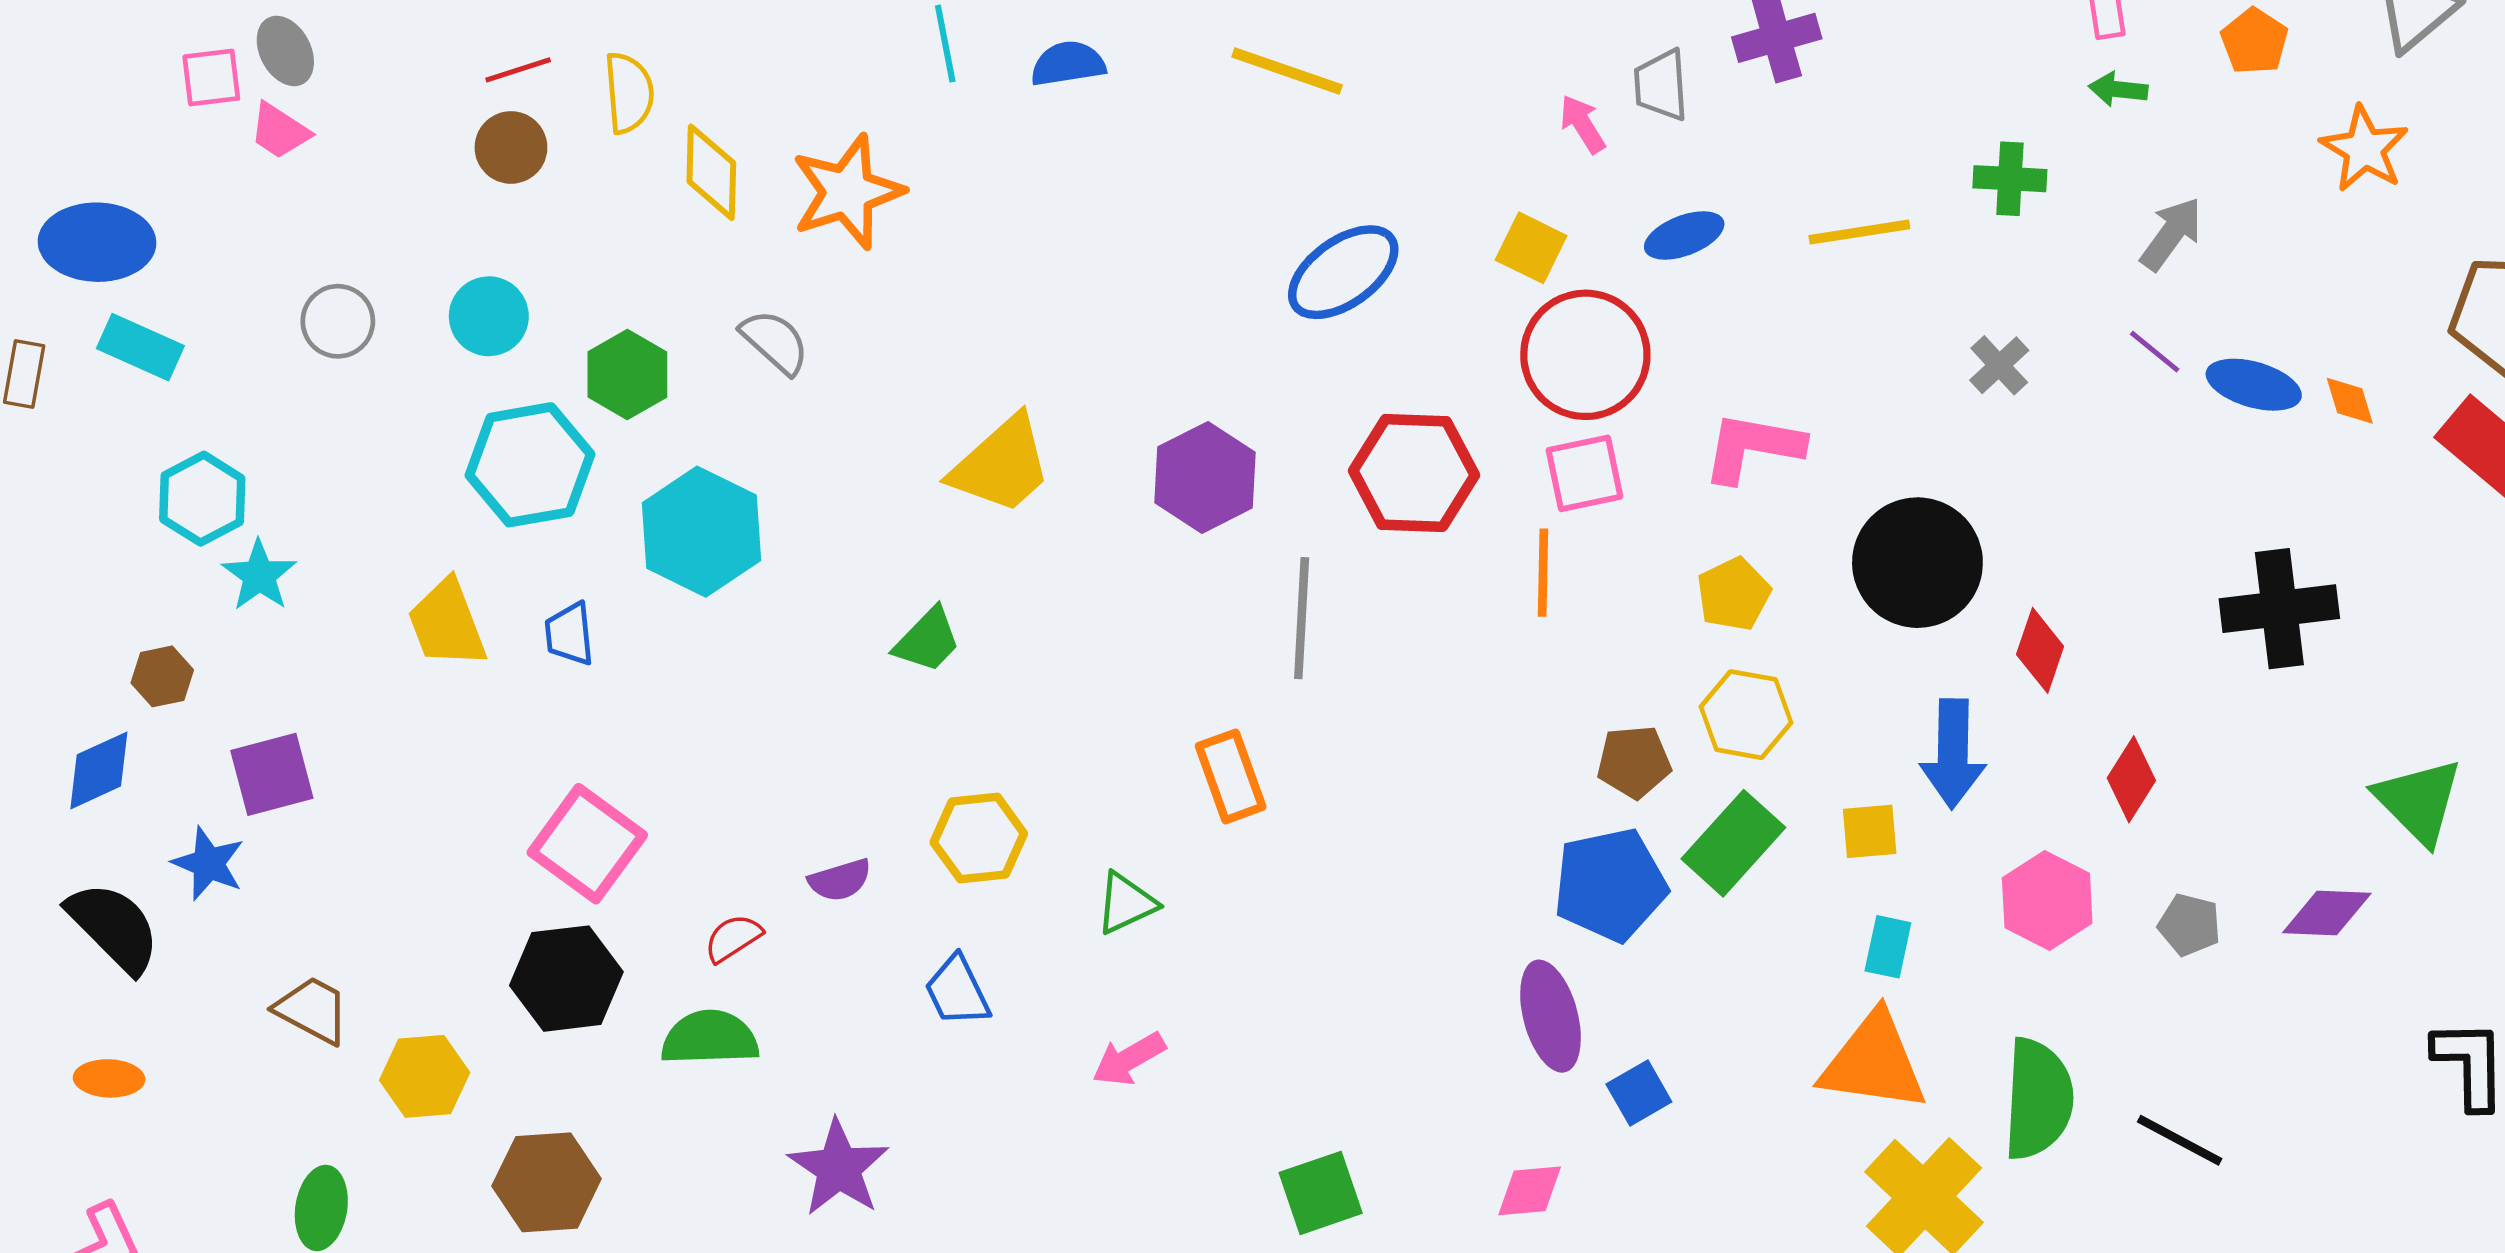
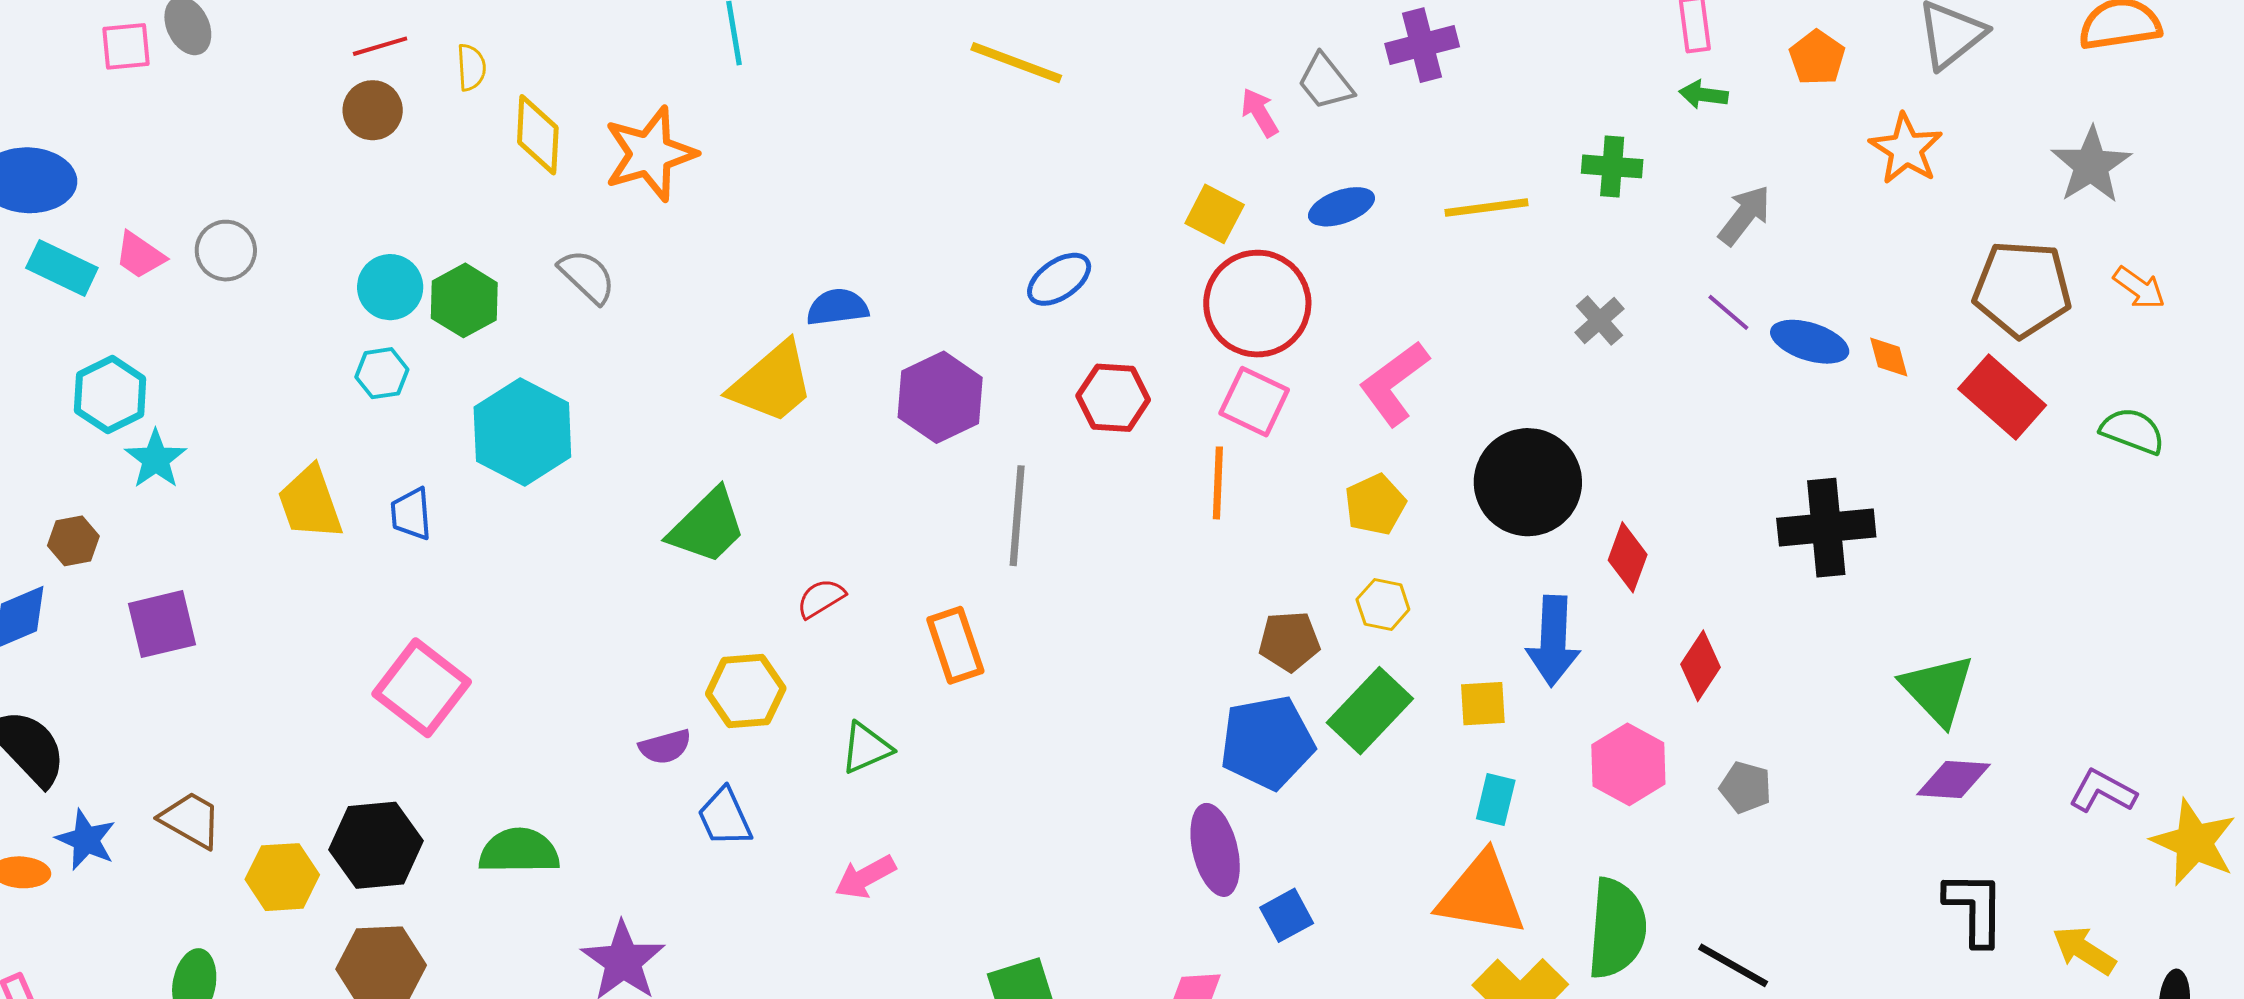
blue semicircle: (1068, 64) -> (837, 307), moved
gray trapezoid: (1661, 85) -> (1325, 82), turned -36
yellow semicircle: (629, 93) -> (471, 67), size x0.7
pink trapezoid: (280, 131) -> (140, 255), moved
blue ellipse: (1343, 272) -> (1059, 279), moved, size x0.7
cyan circle: (489, 316) -> (390, 287), moved
pink L-shape: (1753, 447) -> (1394, 383), turned -48
cyan hexagon: (530, 465) -> (382, 373), size x0.5
red hexagon: (1414, 473) -> (1113, 398), size x0.7
pink square: (1584, 473) -> (1254, 402), turned 36
green trapezoid: (928, 640) -> (707, 526), size x1.4
yellow hexagon: (1746, 715) -> (1383, 604), size x0.7
blue star: (208, 864) -> (86, 840), moved
purple semicircle: (840, 880) -> (665, 747), moved
purple diamond: (2327, 913) -> (1954, 779), moved
red semicircle: (733, 938) -> (821, 598), moved
black hexagon: (566, 979) -> (376, 845), moved

